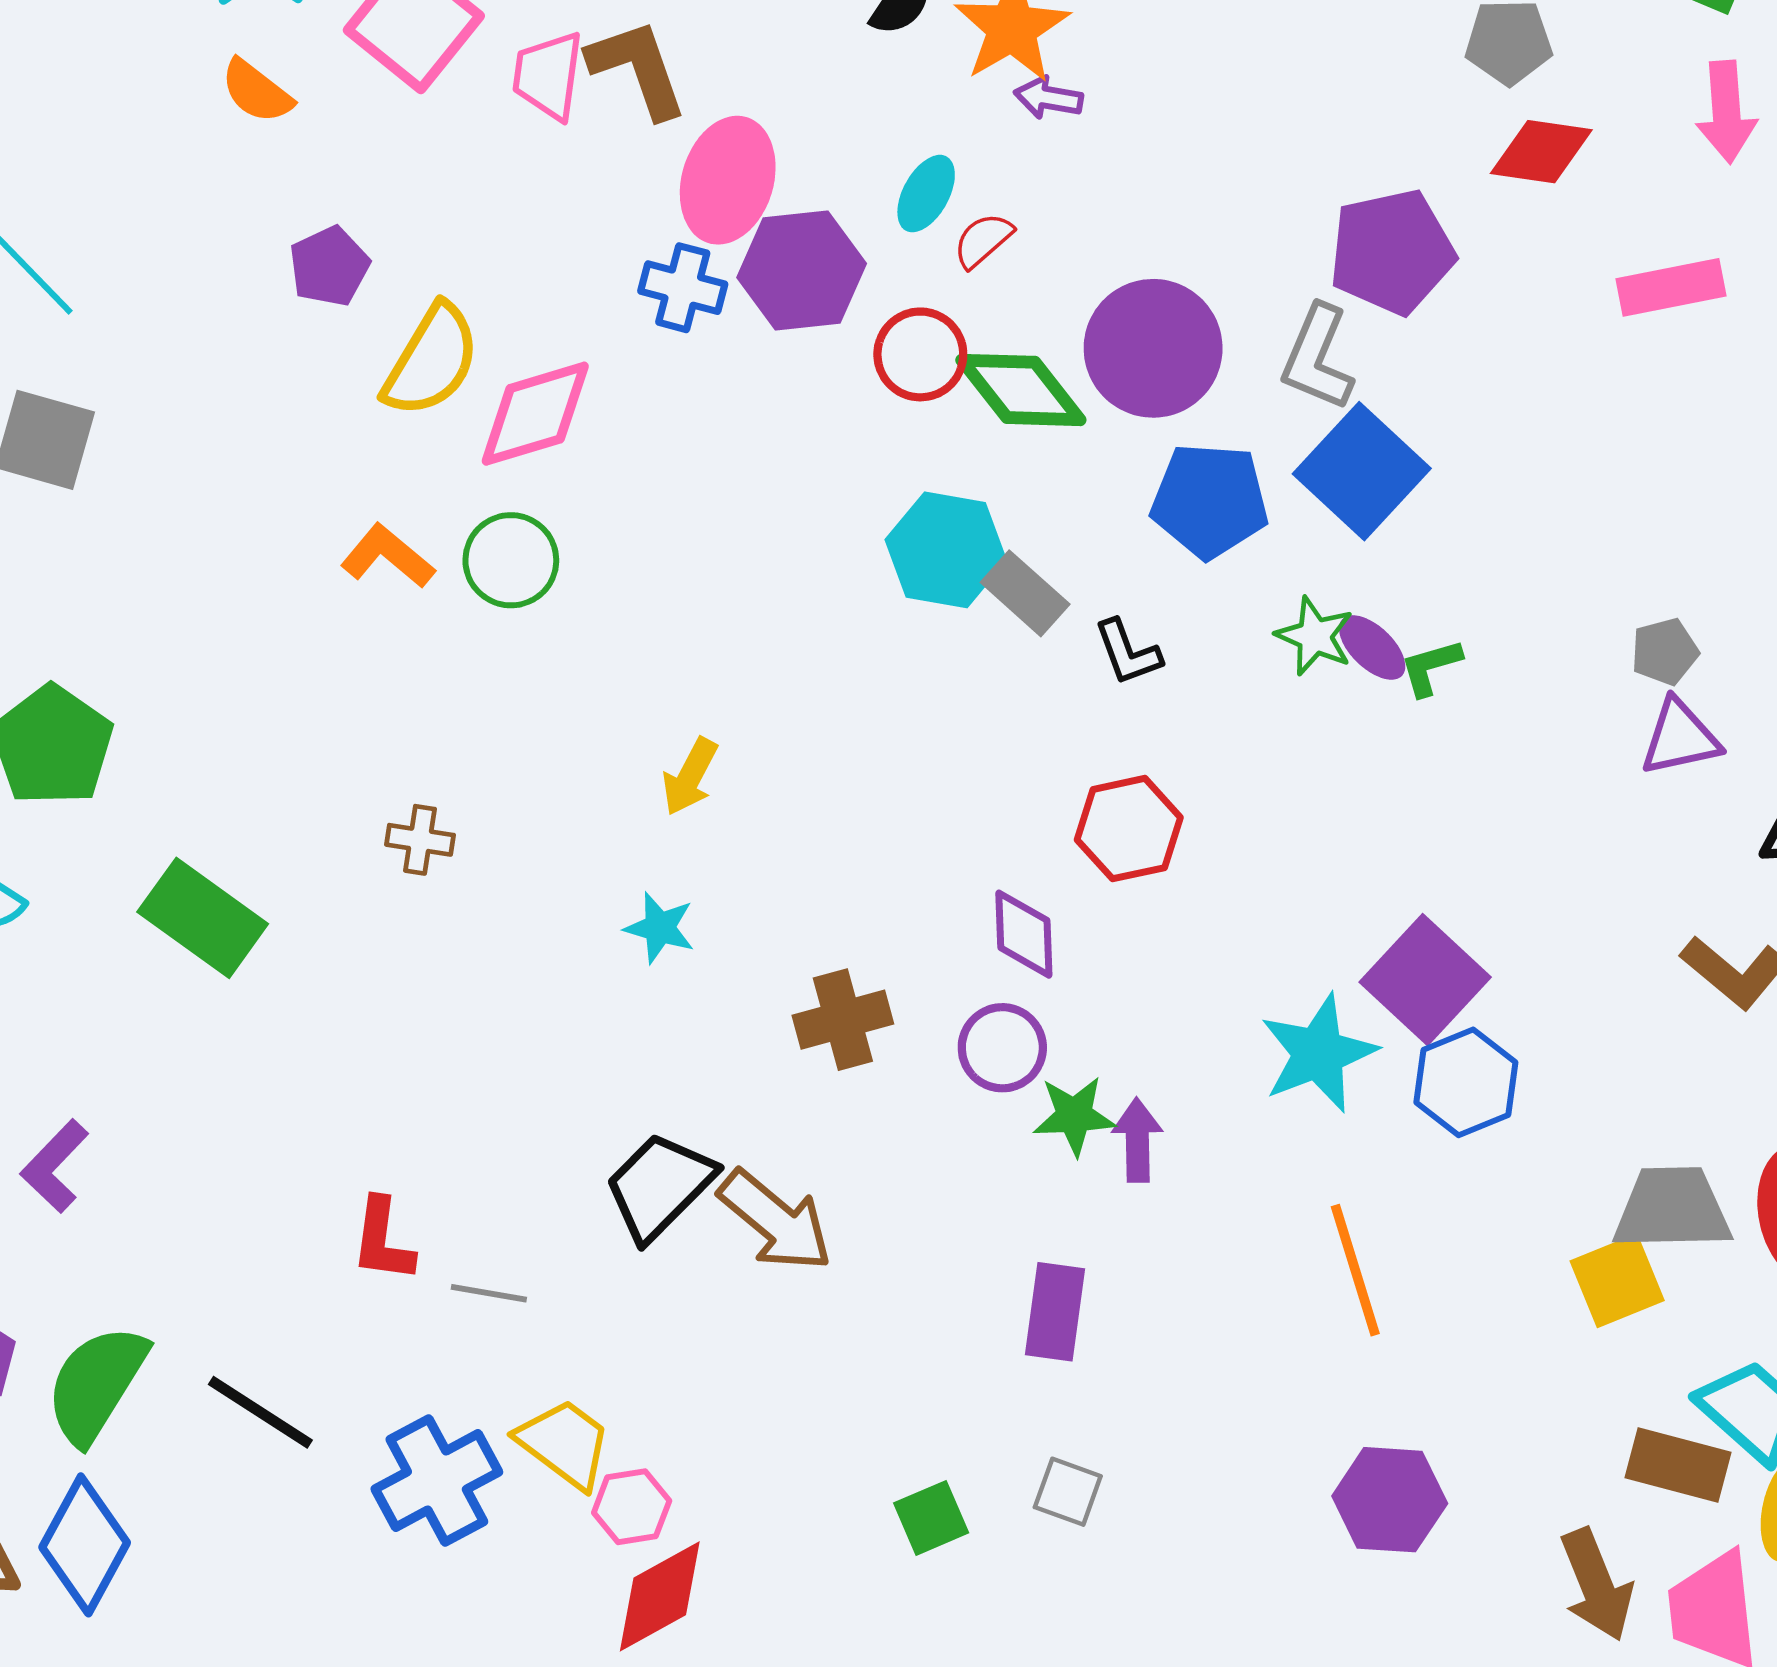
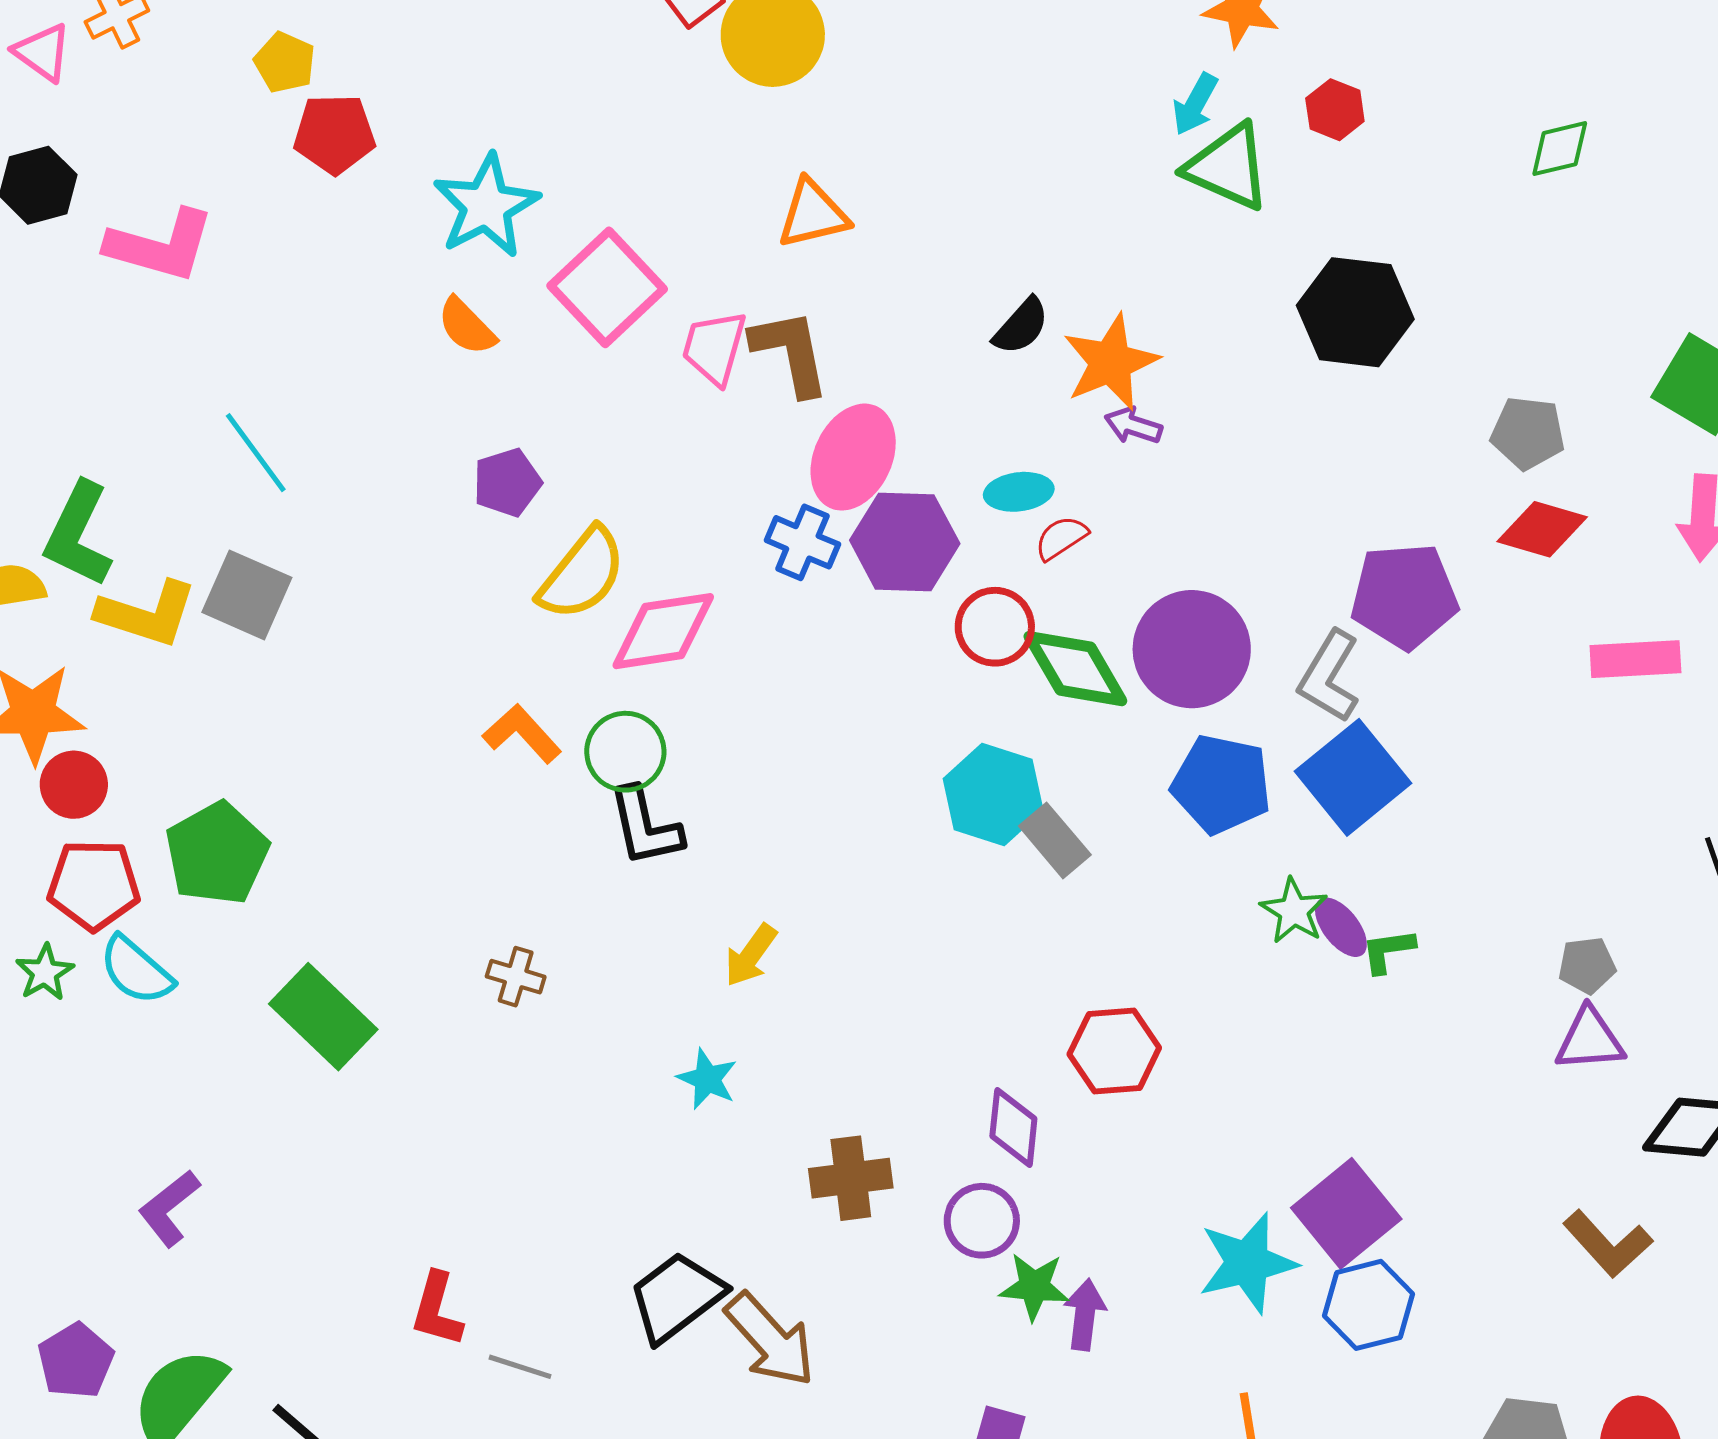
cyan ellipse: (926, 194) -> (1019, 492), turned 46
black L-shape: (1128, 652) -> (645, 827), moved, size x1.4

